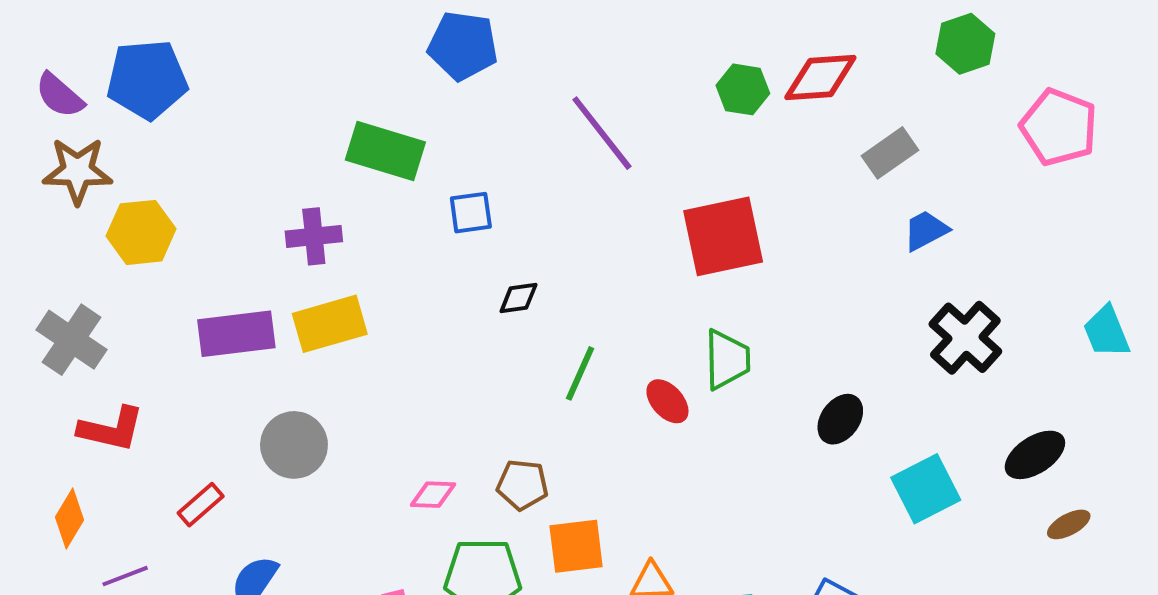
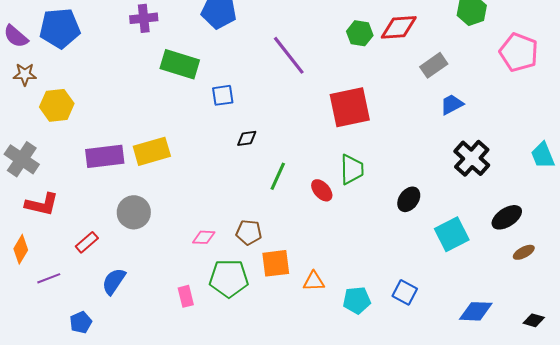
brown star: (77, 171) -> (25, 74), size x0.7
purple cross: (314, 236) -> (144, 18), moved

